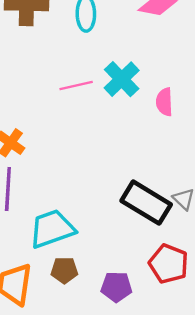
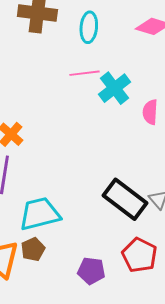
pink line: (76, 86) -> (84, 73), moved
brown pentagon: (64, 270) -> (33, 249), moved, turned -30

